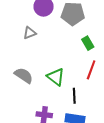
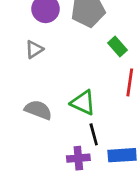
black line: (74, 96) -> (94, 134), moved

